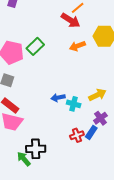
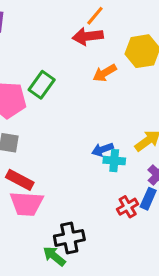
red arrow: (71, 20) -> (88, 36), turned 150
blue arrow: (58, 98) -> (103, 149), moved

